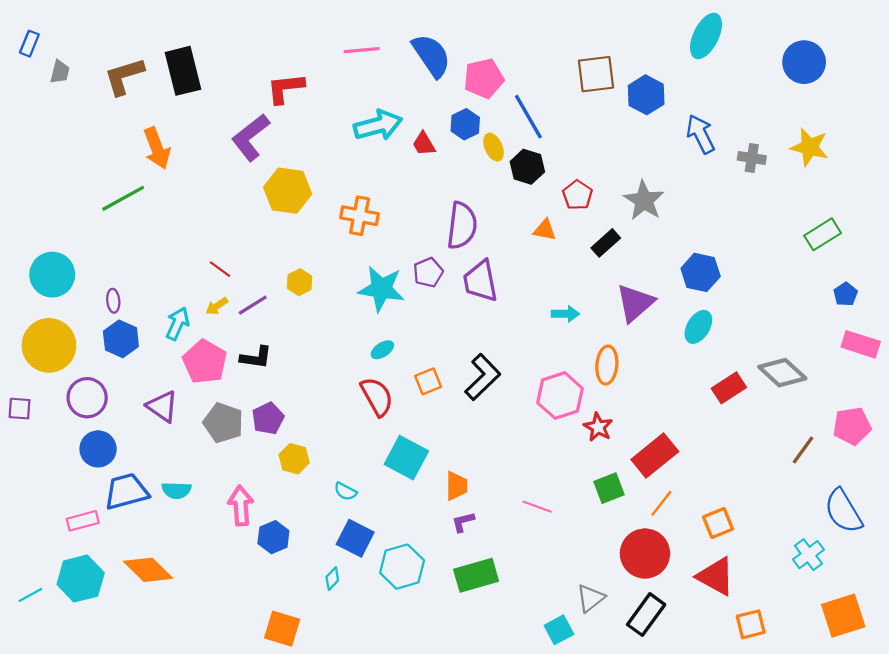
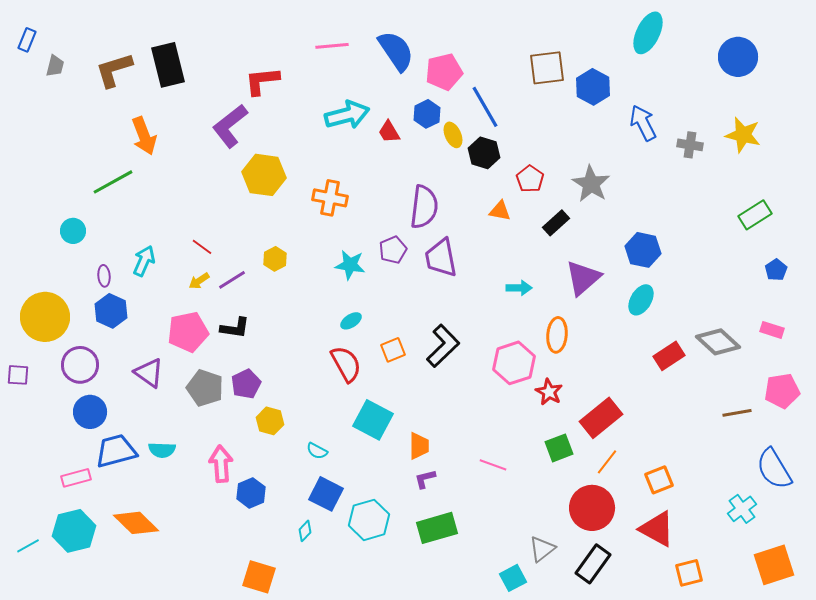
cyan circle: (52, 275) -> (73, 231), moved, size x0.6
cyan star: (381, 289) -> (350, 265), size x0.7
cyan arrow: (178, 324) -> (144, 261), moved
pink rectangle: (861, 344) -> (772, 330), moved, size x0.7
pink pentagon: (205, 362) -> (188, 332), turned 30
brown line: (803, 450) -> (737, 413), turned 44

